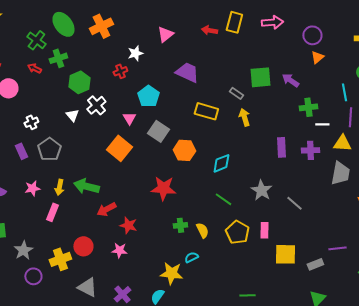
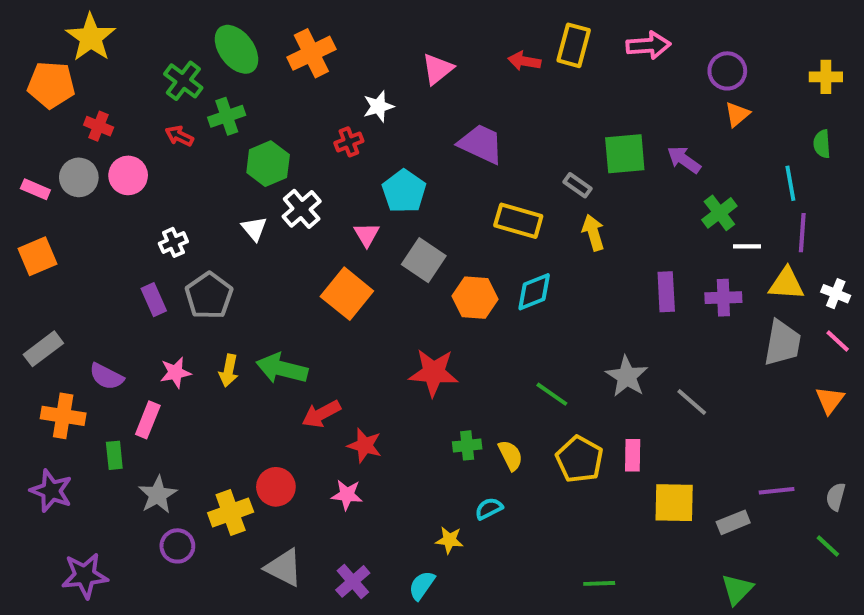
green cross: (308, 107) -> (719, 213), turned -30
cyan diamond: (221, 163) -> (534, 292), moved
pink rectangle: (52, 212) -> (148, 420), moved
yellow star: (171, 273) -> (449, 540), size x0.6

